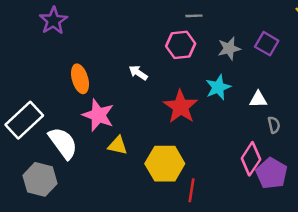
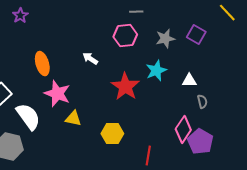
purple star: (53, 21) -> (20, 16), size x0.7
yellow hexagon: (165, 164) -> (112, 134), size x0.7
red line: (192, 190) -> (148, 156), moved

